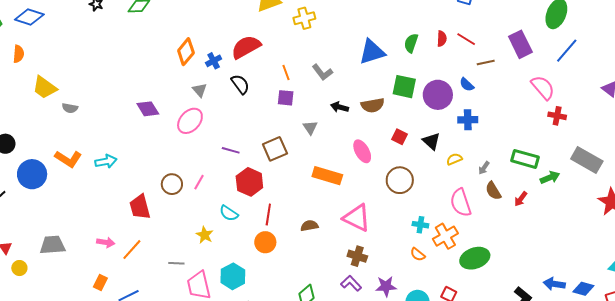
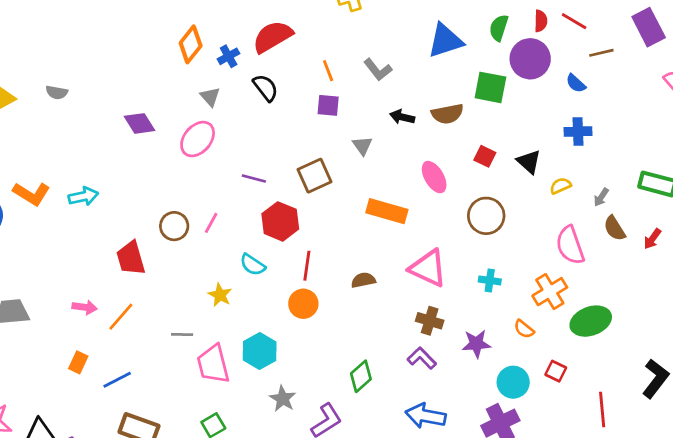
purple circle: (438, 95) -> (530, 59), moved
gray semicircle: (70, 108) -> (57, 92), moved
cyan cross: (420, 225) -> (490, 280), moved
orange semicircle: (418, 254) -> (524, 329), moved
purple star: (386, 286) -> (476, 344), moved

